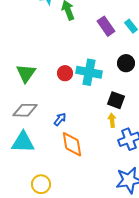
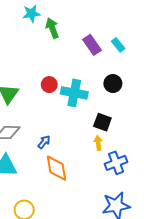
red circle: (65, 73) -> (49, 85), moved

